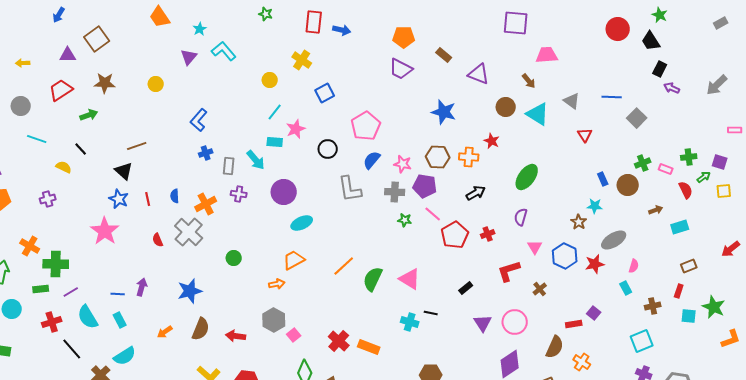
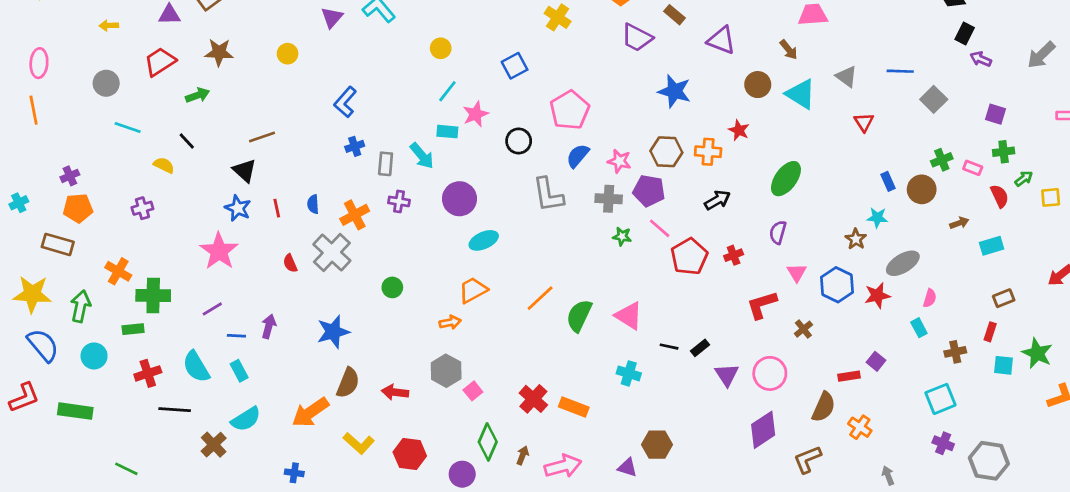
yellow cross: (302, 60) -> (558, 17), moved
purple trapezoid: (401, 69) -> (637, 38), moved
purple square: (720, 162) -> (996, 114), moved
black rectangle: (466, 288) -> (700, 348), moved
purple line: (71, 292) -> (212, 309), moved
black line: (431, 313) -> (669, 347), moved
orange arrow: (165, 332) -> (310, 412), moved, size x1.8
black line: (72, 349) -> (175, 410), turned -45

